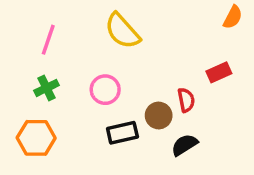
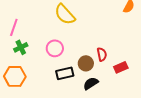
pink line: (48, 40) -> (14, 27), moved
red rectangle: (219, 72) -> (121, 67), moved
black semicircle: (184, 145) -> (91, 83), moved

